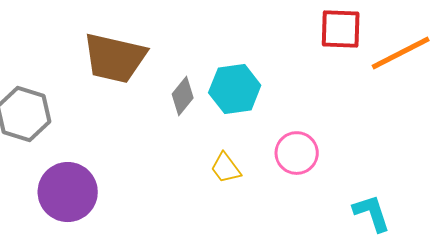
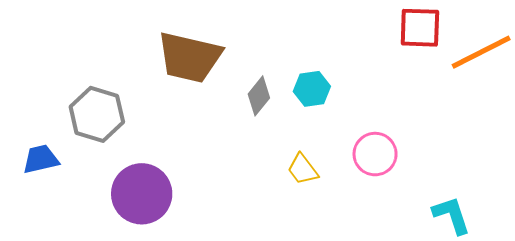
cyan hexagon: (235, 89) -> (312, 89), size x0.7

